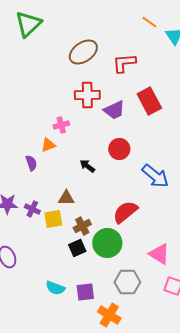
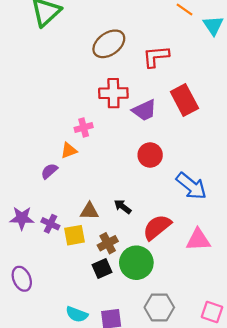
purple semicircle: (31, 163) -> (49, 171), turned -112
black arrow: (87, 166) -> (123, 207), moved
pink triangle: (159, 254) -> (198, 240), moved, turned -35

